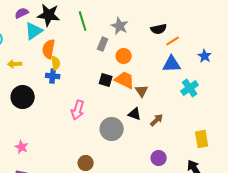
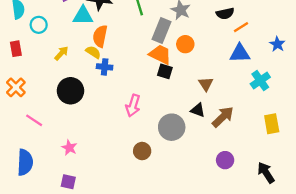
cyan triangle: (34, 31) -> (83, 16), turned 36
gray rectangle: (103, 44) -> (161, 31), size x1.5
yellow semicircle: (56, 63) -> (93, 52), moved, turned -48
yellow arrow: (15, 64) -> (61, 53), turned 136
orange trapezoid: (125, 80) -> (160, 54), moved
brown arrow: (157, 120) -> (223, 117), size x1.5
yellow rectangle: (202, 139) -> (272, 124), moved
brown circle: (86, 163) -> (142, 151), moved

